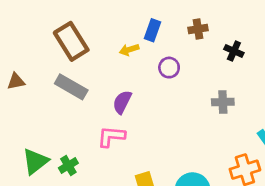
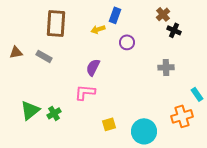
brown cross: (198, 29) -> (163, 14), moved, turned -32
brown rectangle: (71, 41) -> (56, 23), turned 36
gray rectangle: (71, 87) -> (44, 56), moved, size x0.7

